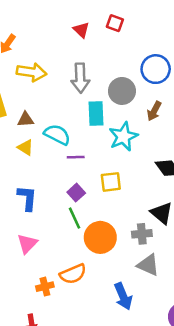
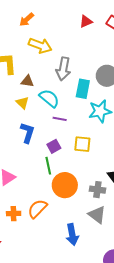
red triangle: (81, 30) -> (86, 21), turned 40
gray arrow: (80, 78) -> (63, 69), moved
blue L-shape: (27, 198) -> (27, 133), moved
orange semicircle: (73, 274) -> (37, 209), turned 145

